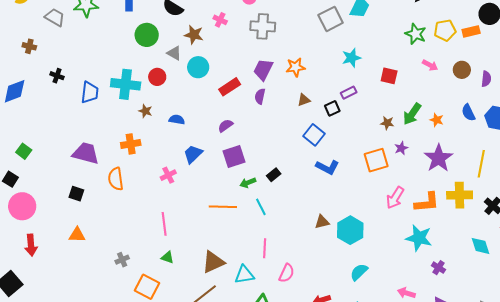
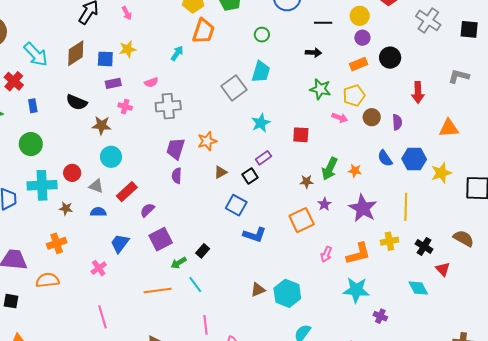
yellow pentagon: (445, 30) -> (354, 96), moved
orange rectangle: (471, 31) -> (358, 64), moved
green circle: (147, 35) -> (31, 144), moved
gray triangle: (174, 53) -> (96, 186), moved
red rectangle: (230, 87) -> (127, 192), moved
orange semicircle: (116, 179) -> (47, 280), turned 100
yellow cross: (460, 195) -> (389, 241), size x0.7
pink arrow: (395, 198) -> (326, 254), size x0.7

